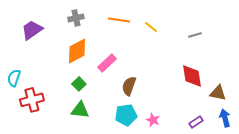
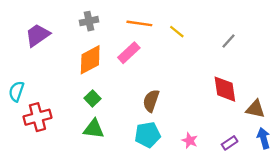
gray line: (195, 35) -> (228, 41), turned -32
pink rectangle: (107, 63) -> (129, 53), moved
pink star: (153, 120) -> (190, 141), moved

